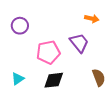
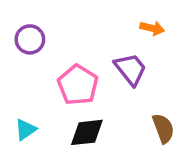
pink pentagon: (48, 52) -> (78, 85), turned -30

